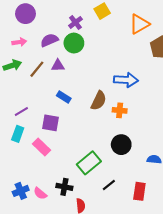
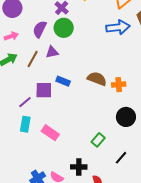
purple semicircle: (49, 40) -> (40, 29), turned -30
blue arrow: (126, 80) -> (118, 27), moved
brown semicircle: (99, 101) -> (97, 79), turned -84
purple square: (51, 123) -> (44, 90), moved
green rectangle: (89, 163) -> (98, 140), size x0.6

